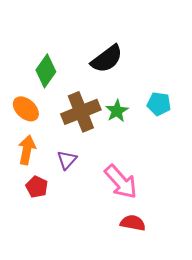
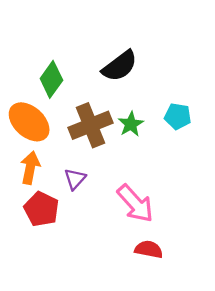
orange ellipse: (26, 109) -> (29, 122), size x1.4
red pentagon: (37, 187) -> (41, 209), size x1.4

